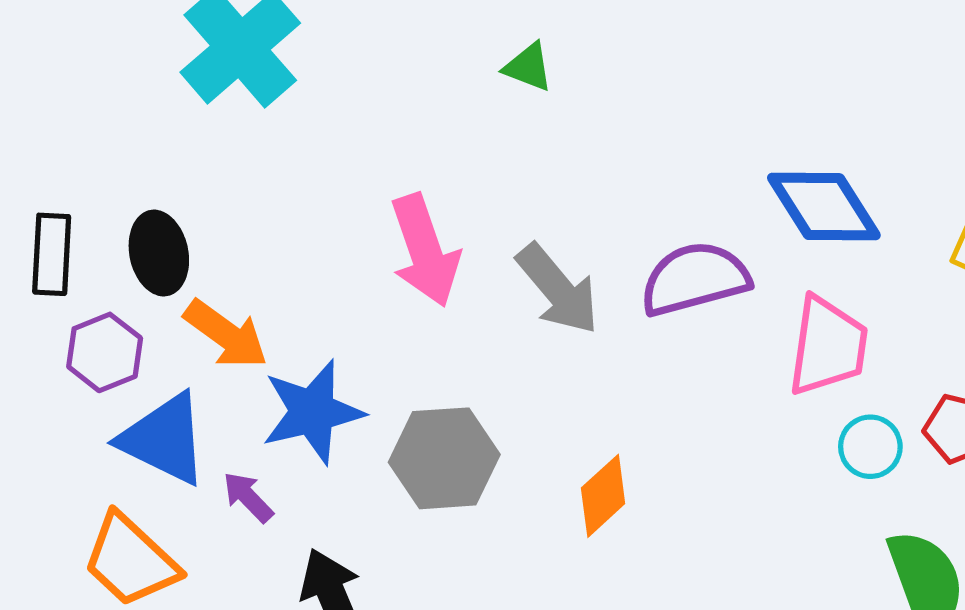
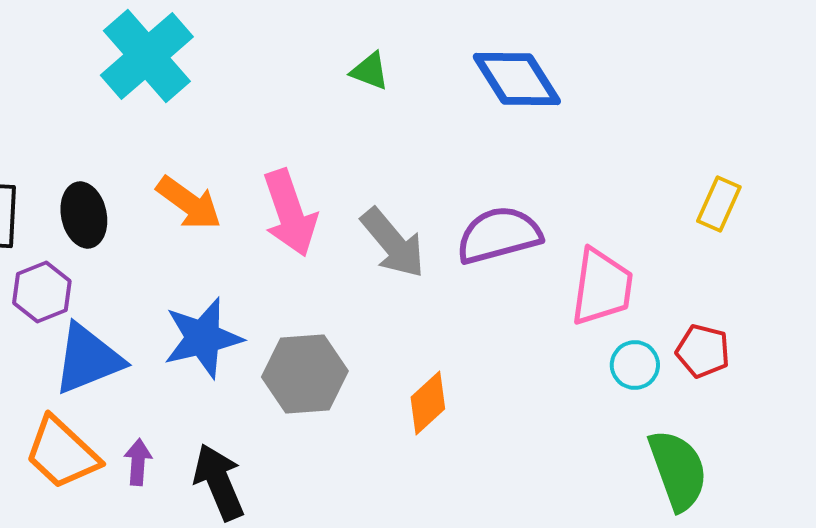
blue diamond: (824, 207) -> (517, 79), moved
orange arrow: (226, 334) -> (189, 203), moved
blue triangle: (164, 439) -> (88, 359), turned -48
purple arrow: (248, 497) -> (138, 462), moved, turned 48

